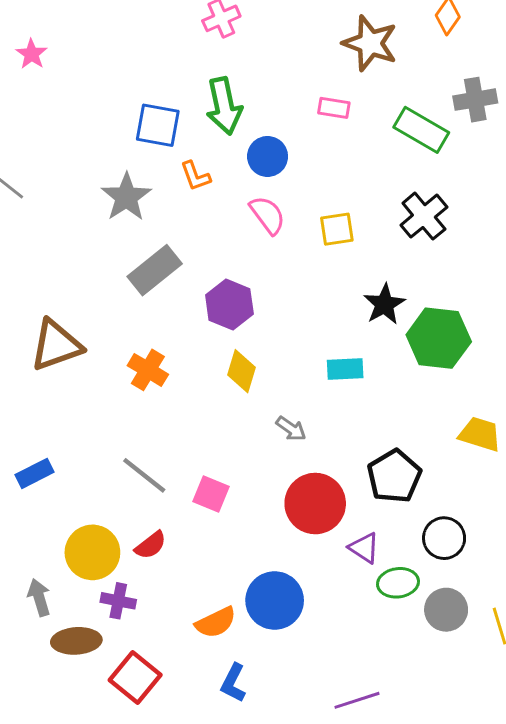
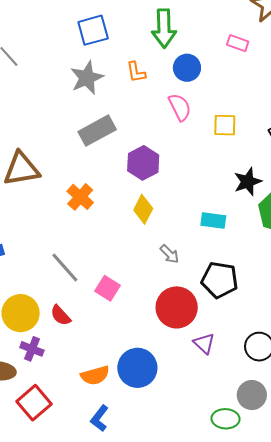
blue square: (158, 125) -> (93, 30), moved, turned -36
black pentagon: (394, 476) -> (220, 280), moved, turned 30
red semicircle: (151, 545) -> (61, 315), turned 75
green ellipse: (398, 583) -> (225, 419), moved

